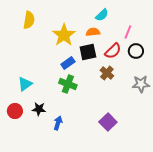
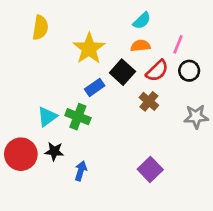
orange semicircle: (93, 32) -> (140, 46), moved
black square: (88, 52) -> (122, 72), turned -36
cyan triangle: (25, 84) -> (47, 117), moved
green cross: (68, 84) -> (78, 117), moved
red circle: (15, 111) -> (21, 154), size x1.5

